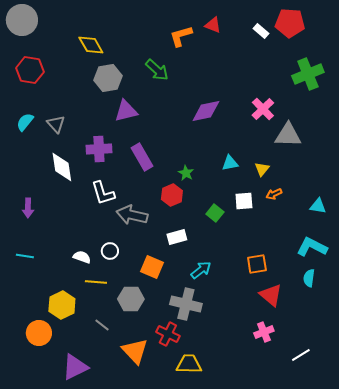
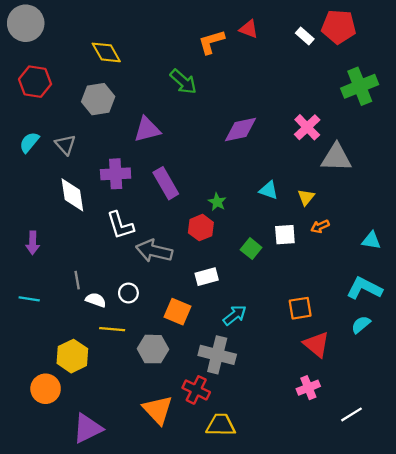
gray hexagon: (108, 78) -> (98, 99), moved
cyan triangle: (230, 163) -> (269, 190), turned 30
cyan semicircle: (309, 278) -> (361, 325), turned 42
gray line: (102, 325) -> (77, 280), moved, turned 42

